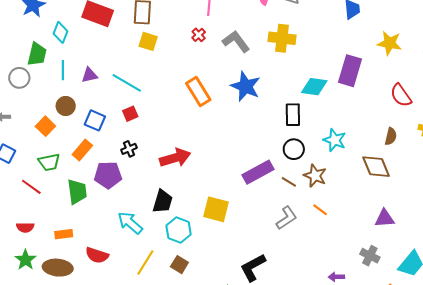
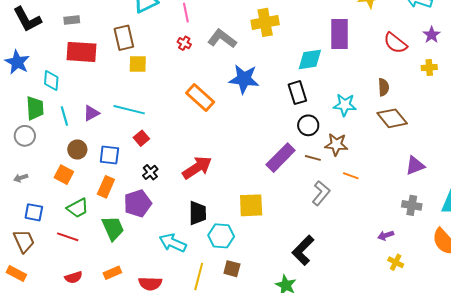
brown semicircle: (391, 136) -> (384, 87), moved

